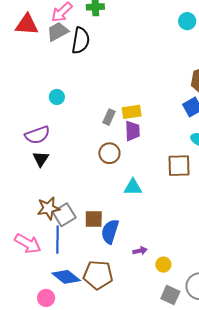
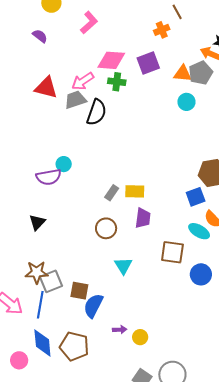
cyan circle: (187, 21) -> (186, 102), moved
purple trapezoid: (132, 131) -> (143, 218), moved
purple semicircle: (37, 135) -> (49, 177), moved
cyan triangle: (133, 187) -> (123, 266), turned 48
yellow circle: (163, 265) -> (140, 337), moved
blue diamond: (66, 277) -> (42, 343), turned 36

